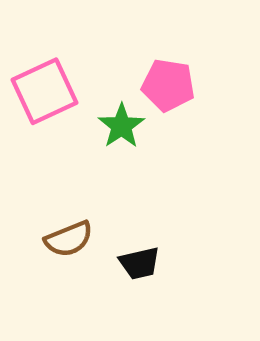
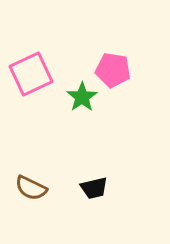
brown semicircle: (69, 239) -> (31, 188), moved, turned 48

